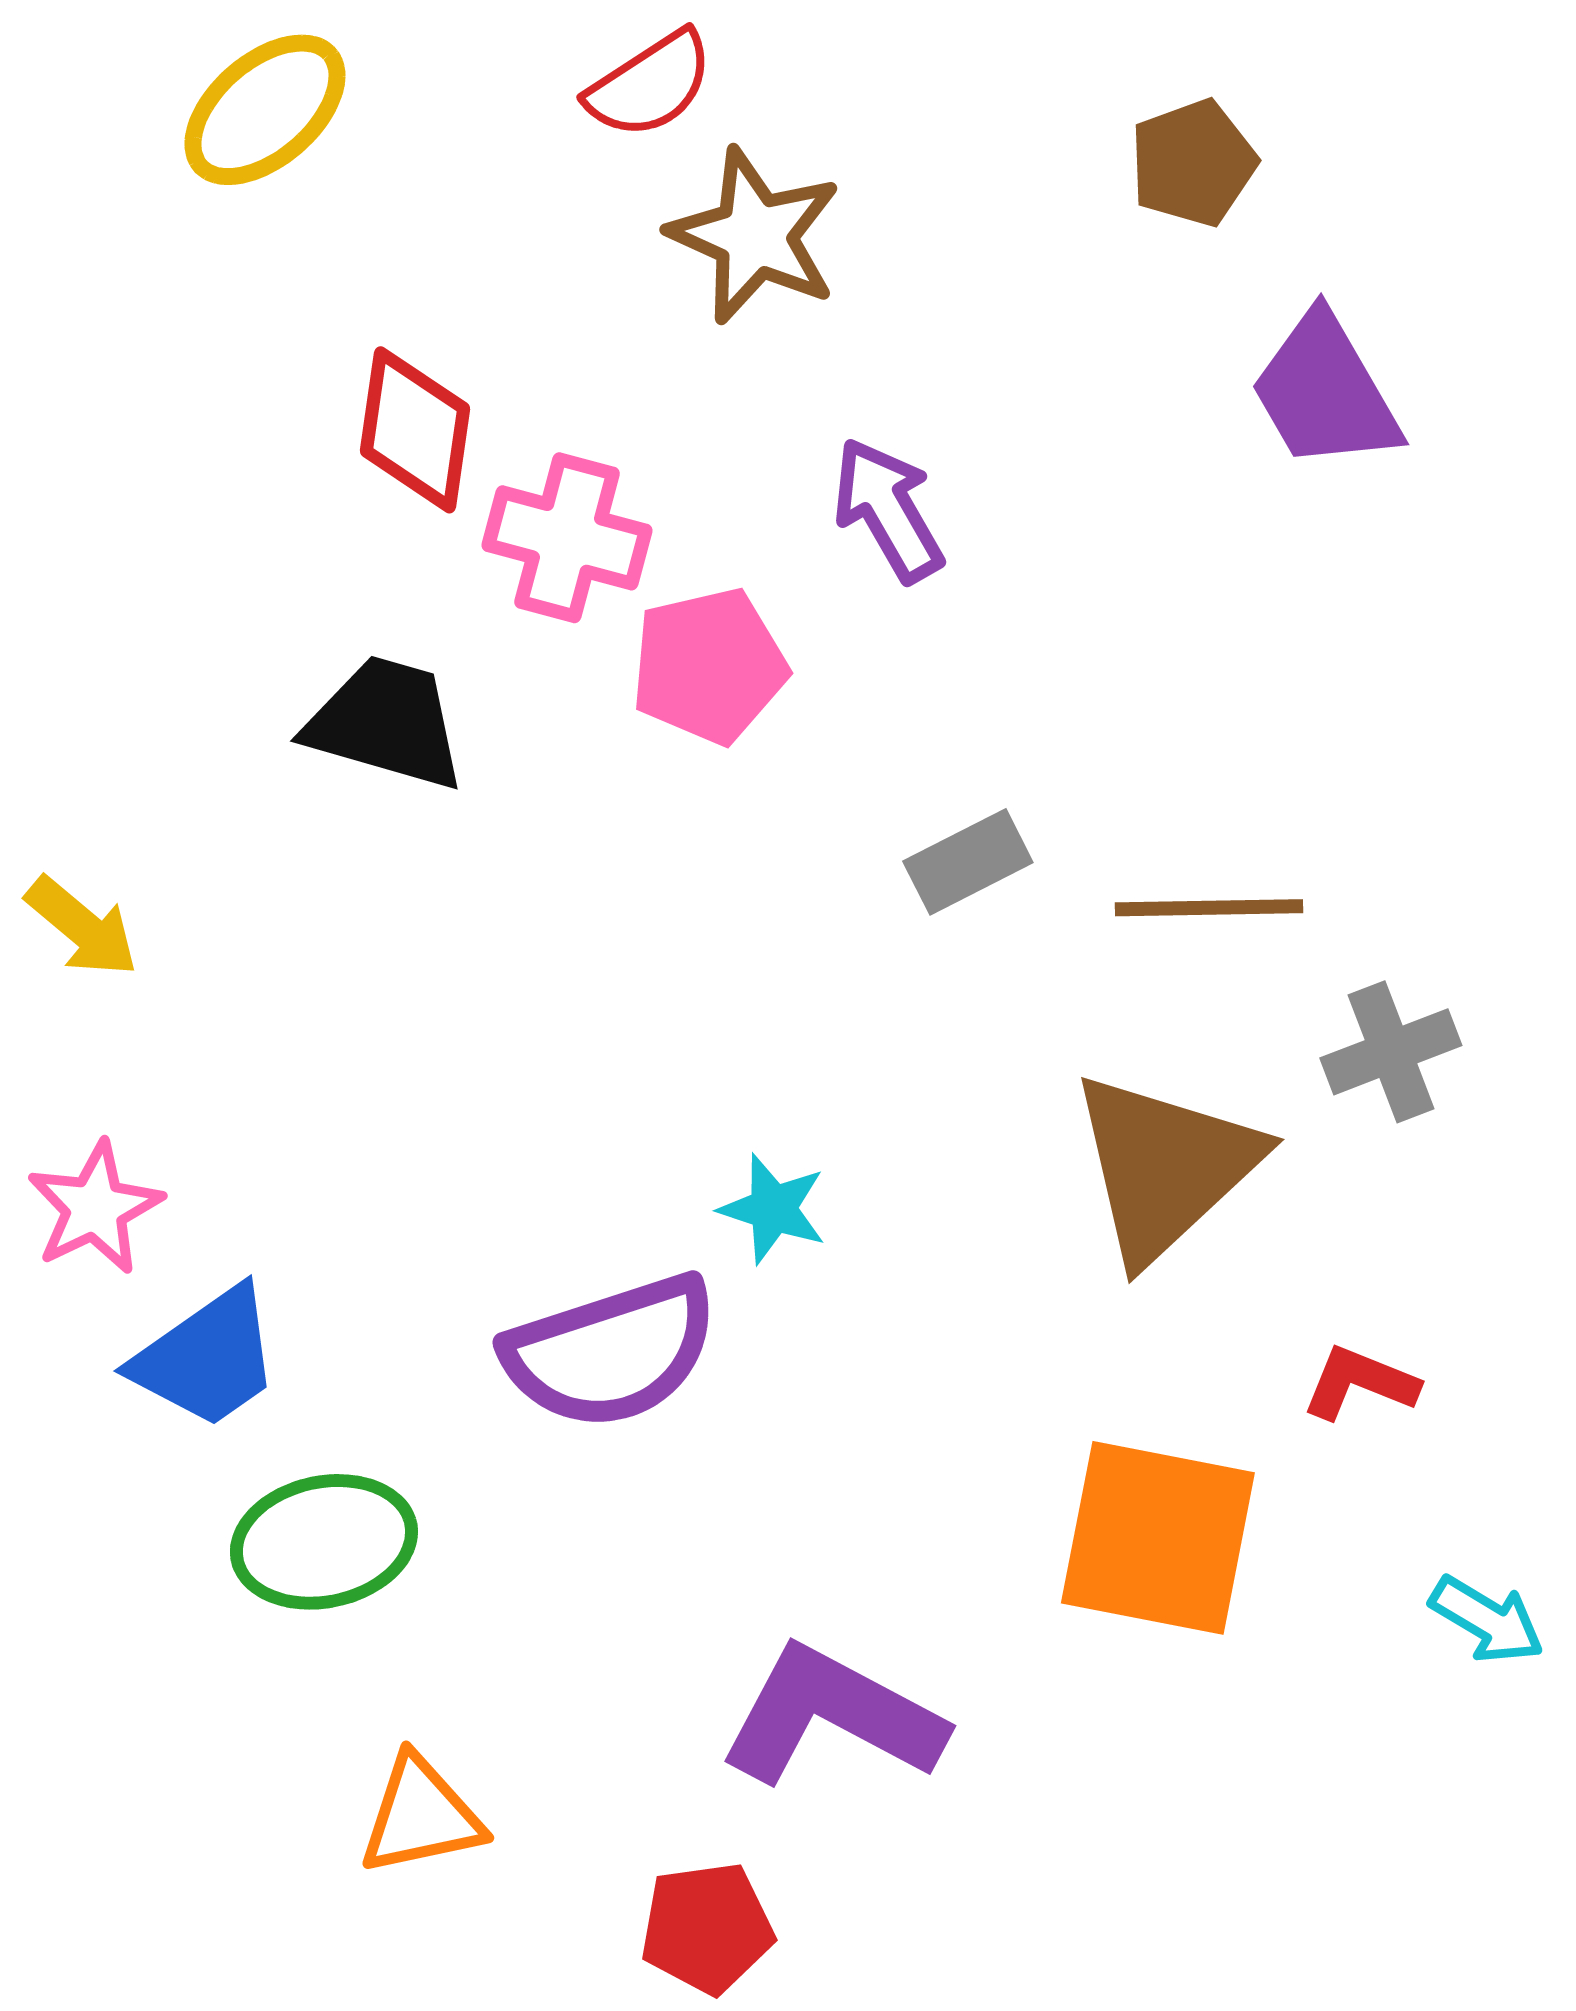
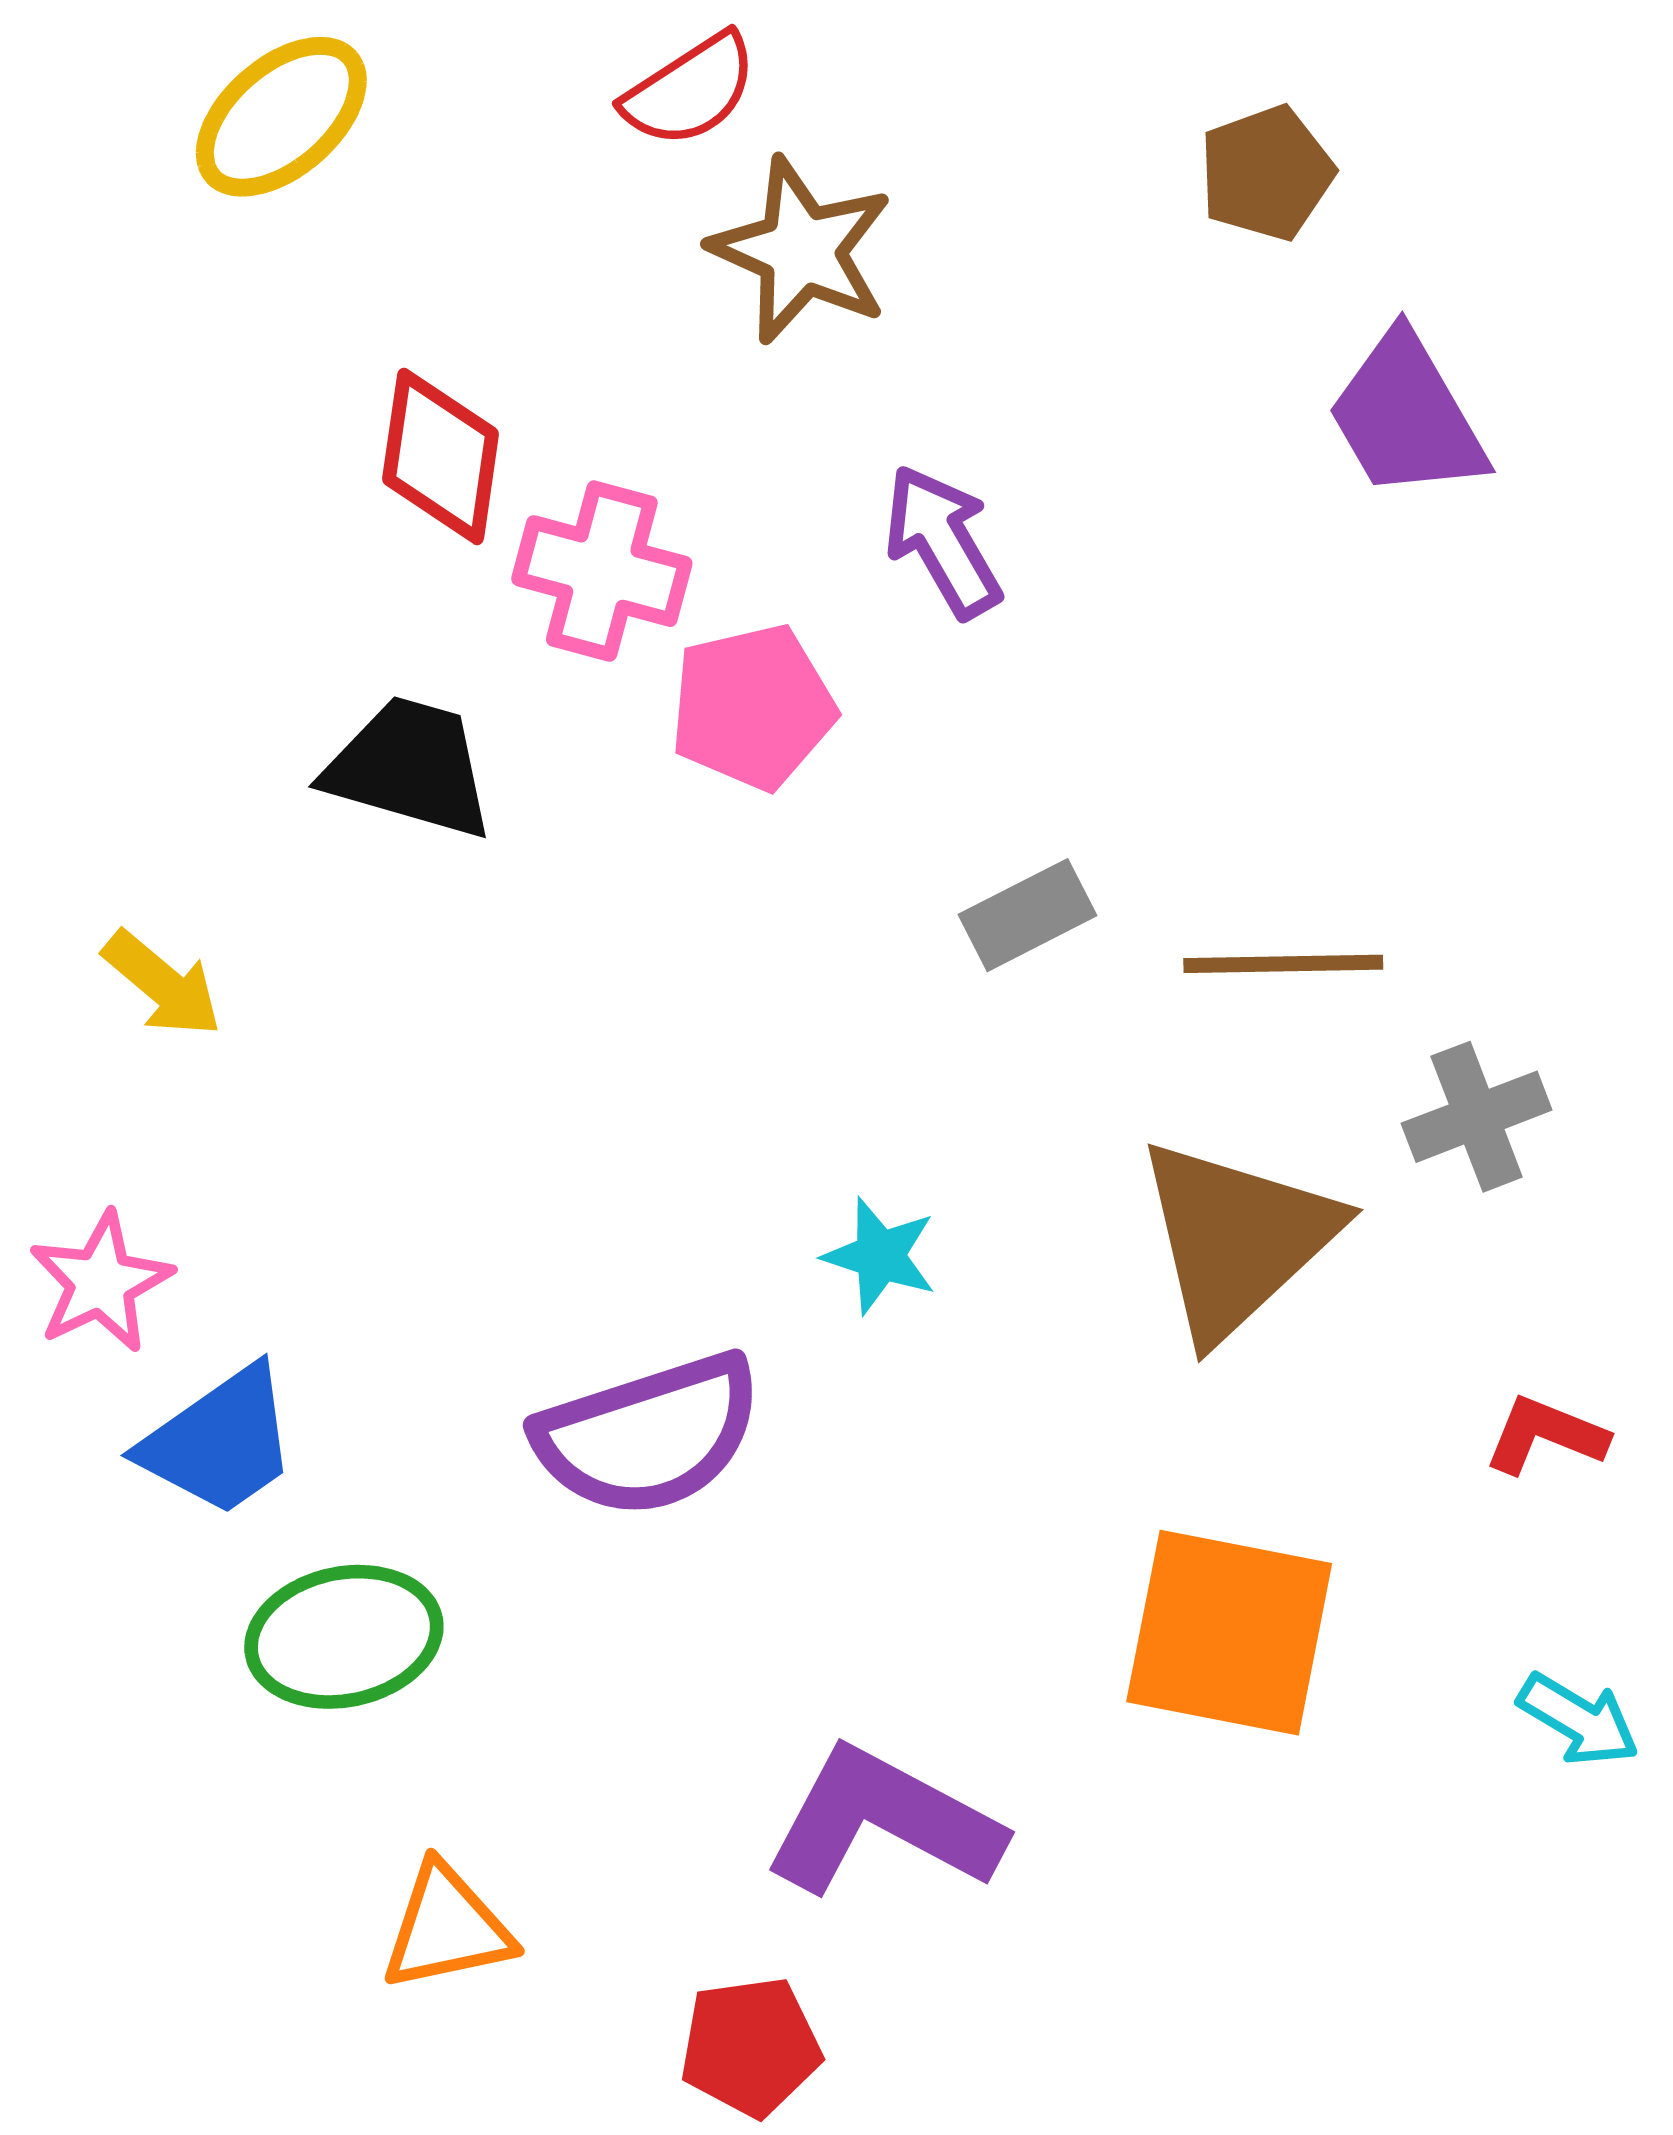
yellow arrow: (82, 927) -> (162, 984), moved
cyan star: (773, 1209) -> (880, 1256), moved
red L-shape: (1360, 1383) -> (1546, 1435), moved

